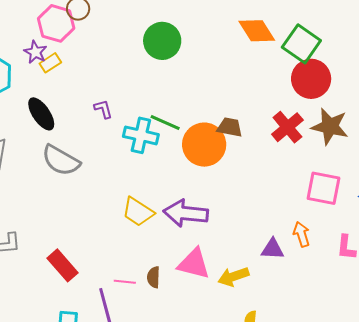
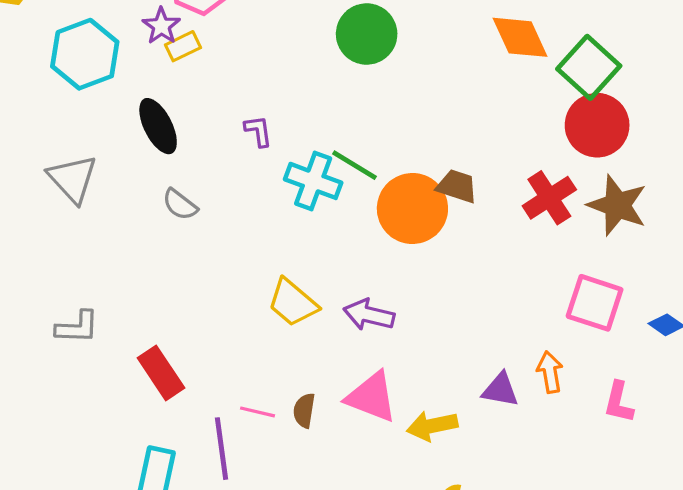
gray semicircle: (61, 160) -> (180, 205), size x0.6
purple arrow: (186, 213) -> (369, 315), size x0.7

